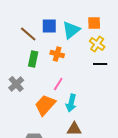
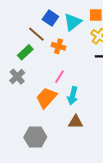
blue square: (49, 26) -> (50, 18), turned 35
brown line: (28, 34) -> (36, 34), moved
green rectangle: (33, 59) -> (25, 52), moved, turned 35

